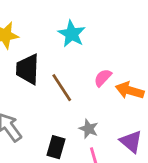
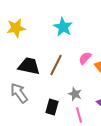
black trapezoid: (28, 69) -> (29, 66), moved, turned 100
brown line: (62, 88) -> (56, 65), turned 60

